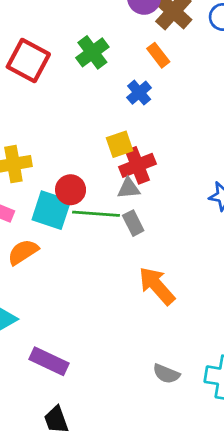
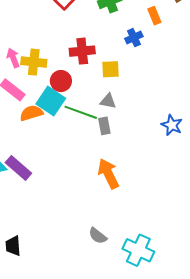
red cross: (137, 165) -> (82, 51), moved
red circle: (71, 190) -> (61, 81), moved
orange semicircle: (23, 252) -> (31, 113), moved
purple rectangle: (49, 361) -> (18, 168), moved

